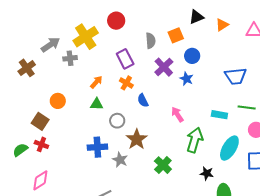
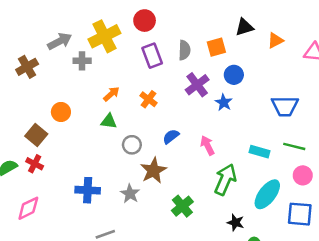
purple rectangle: (125, 59) -> (152, 56), moved
blue semicircle: (143, 100) -> (171, 136), moved, turned 72
blue cross: (97, 147) -> (88, 190), moved

